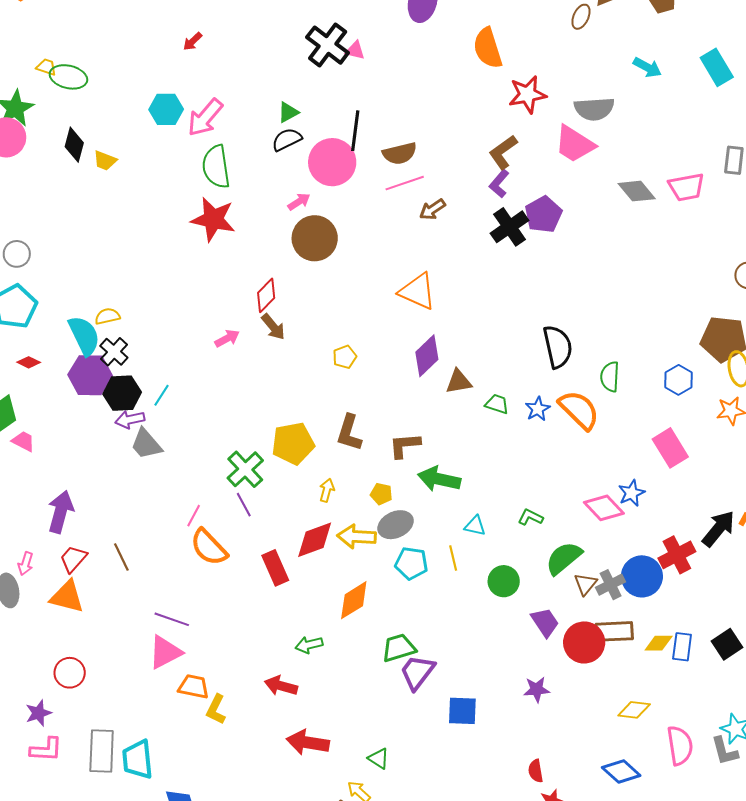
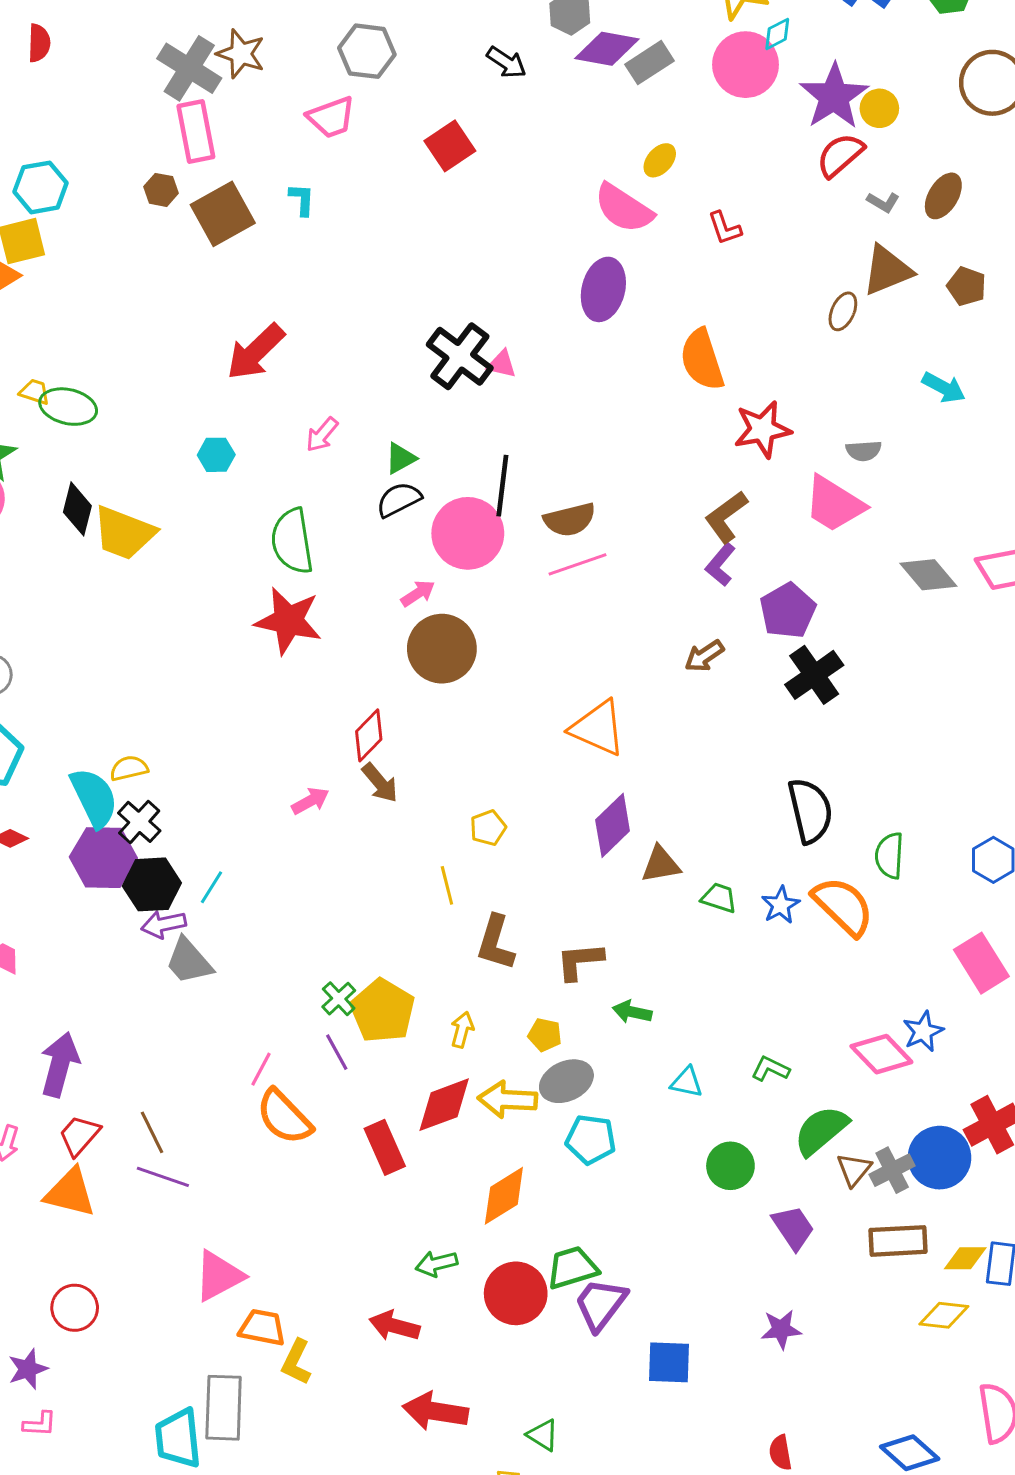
red arrow: (193, 41) -> (256, 352), size x2.0
cyan hexagon: (166, 109) -> (216, 455), size x0.7
gray semicircle: (594, 109) -> (864, 451), size x0.6
pink arrow: (205, 118) -> (322, 435), moved, size x0.6
yellow trapezoid: (105, 161) -> (124, 533), size x1.8
brown arrow: (432, 209) -> (704, 656), moved
black cross: (509, 227) -> (814, 675), moved
yellow pentagon: (293, 443) -> (383, 1011), moved, turned -30
green cross: (245, 469) -> (339, 999), size x0.6
green arrow: (439, 479) -> (632, 1012), size x0.6
yellow line: (453, 558) -> (447, 885), moved
purple line: (172, 619) -> (163, 1177), moved
red circle: (584, 642) -> (516, 1293), moved
yellow diamond: (634, 710) -> (944, 1315), moved
pink L-shape: (46, 749) -> (40, 1424), size x0.7
gray rectangle: (102, 751) -> (224, 1408), moved

